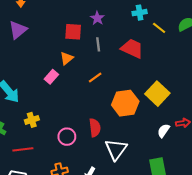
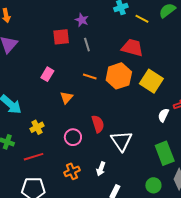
red trapezoid: (132, 48) -> (132, 48), moved
orange triangle: (67, 58) -> (67, 98), moved
pink rectangle: (51, 77) -> (47, 74), moved
orange line: (95, 78) -> (90, 76), turned 64
orange hexagon: (125, 103) -> (119, 76), moved

